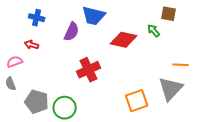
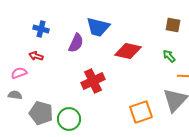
green arrow: (154, 31) -> (169, 56), moved
gray semicircle: (11, 84) -> (15, 95), turned 120

